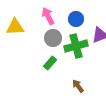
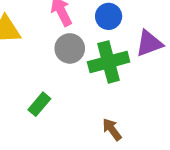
green rectangle: (50, 63) -> (39, 104), moved

